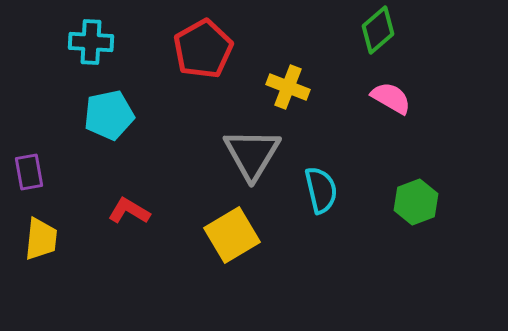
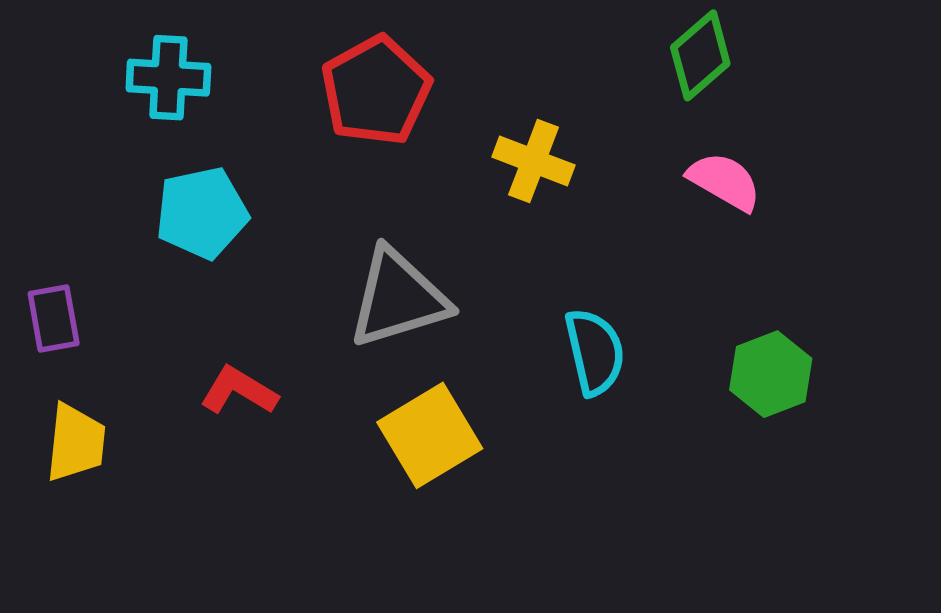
gray triangle: (252, 154) -> (398, 298), moved, turned 42

